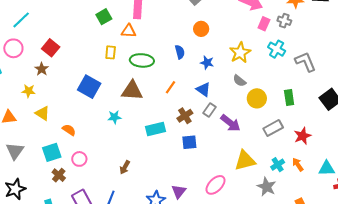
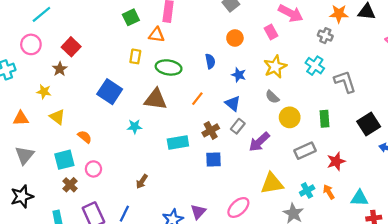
pink rectangle: (264, 24) -> (271, 32), moved, turned -56
purple arrow: (230, 123) -> (259, 142), turned 95

